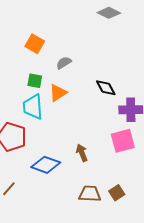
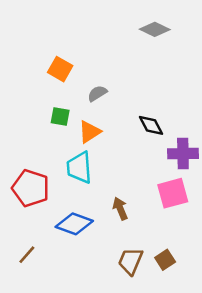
cyan trapezoid: (33, 107) -> (79, 168), moved
brown trapezoid: (90, 194) -> (131, 261), turned -70

